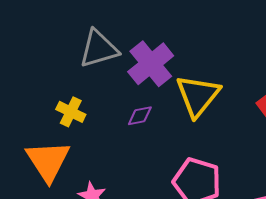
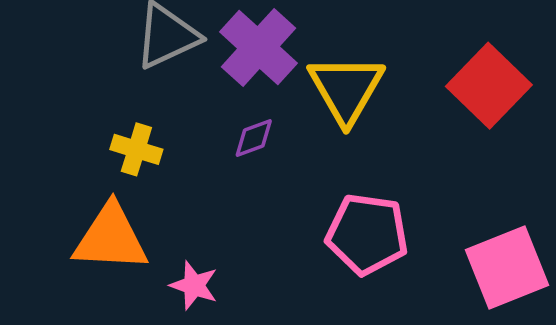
orange triangle: (48, 161) -> (111, 238), turned -45

